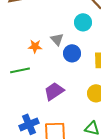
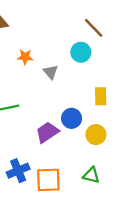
orange star: (35, 46) -> (25, 57), moved
blue circle: (72, 53) -> (72, 118), moved

